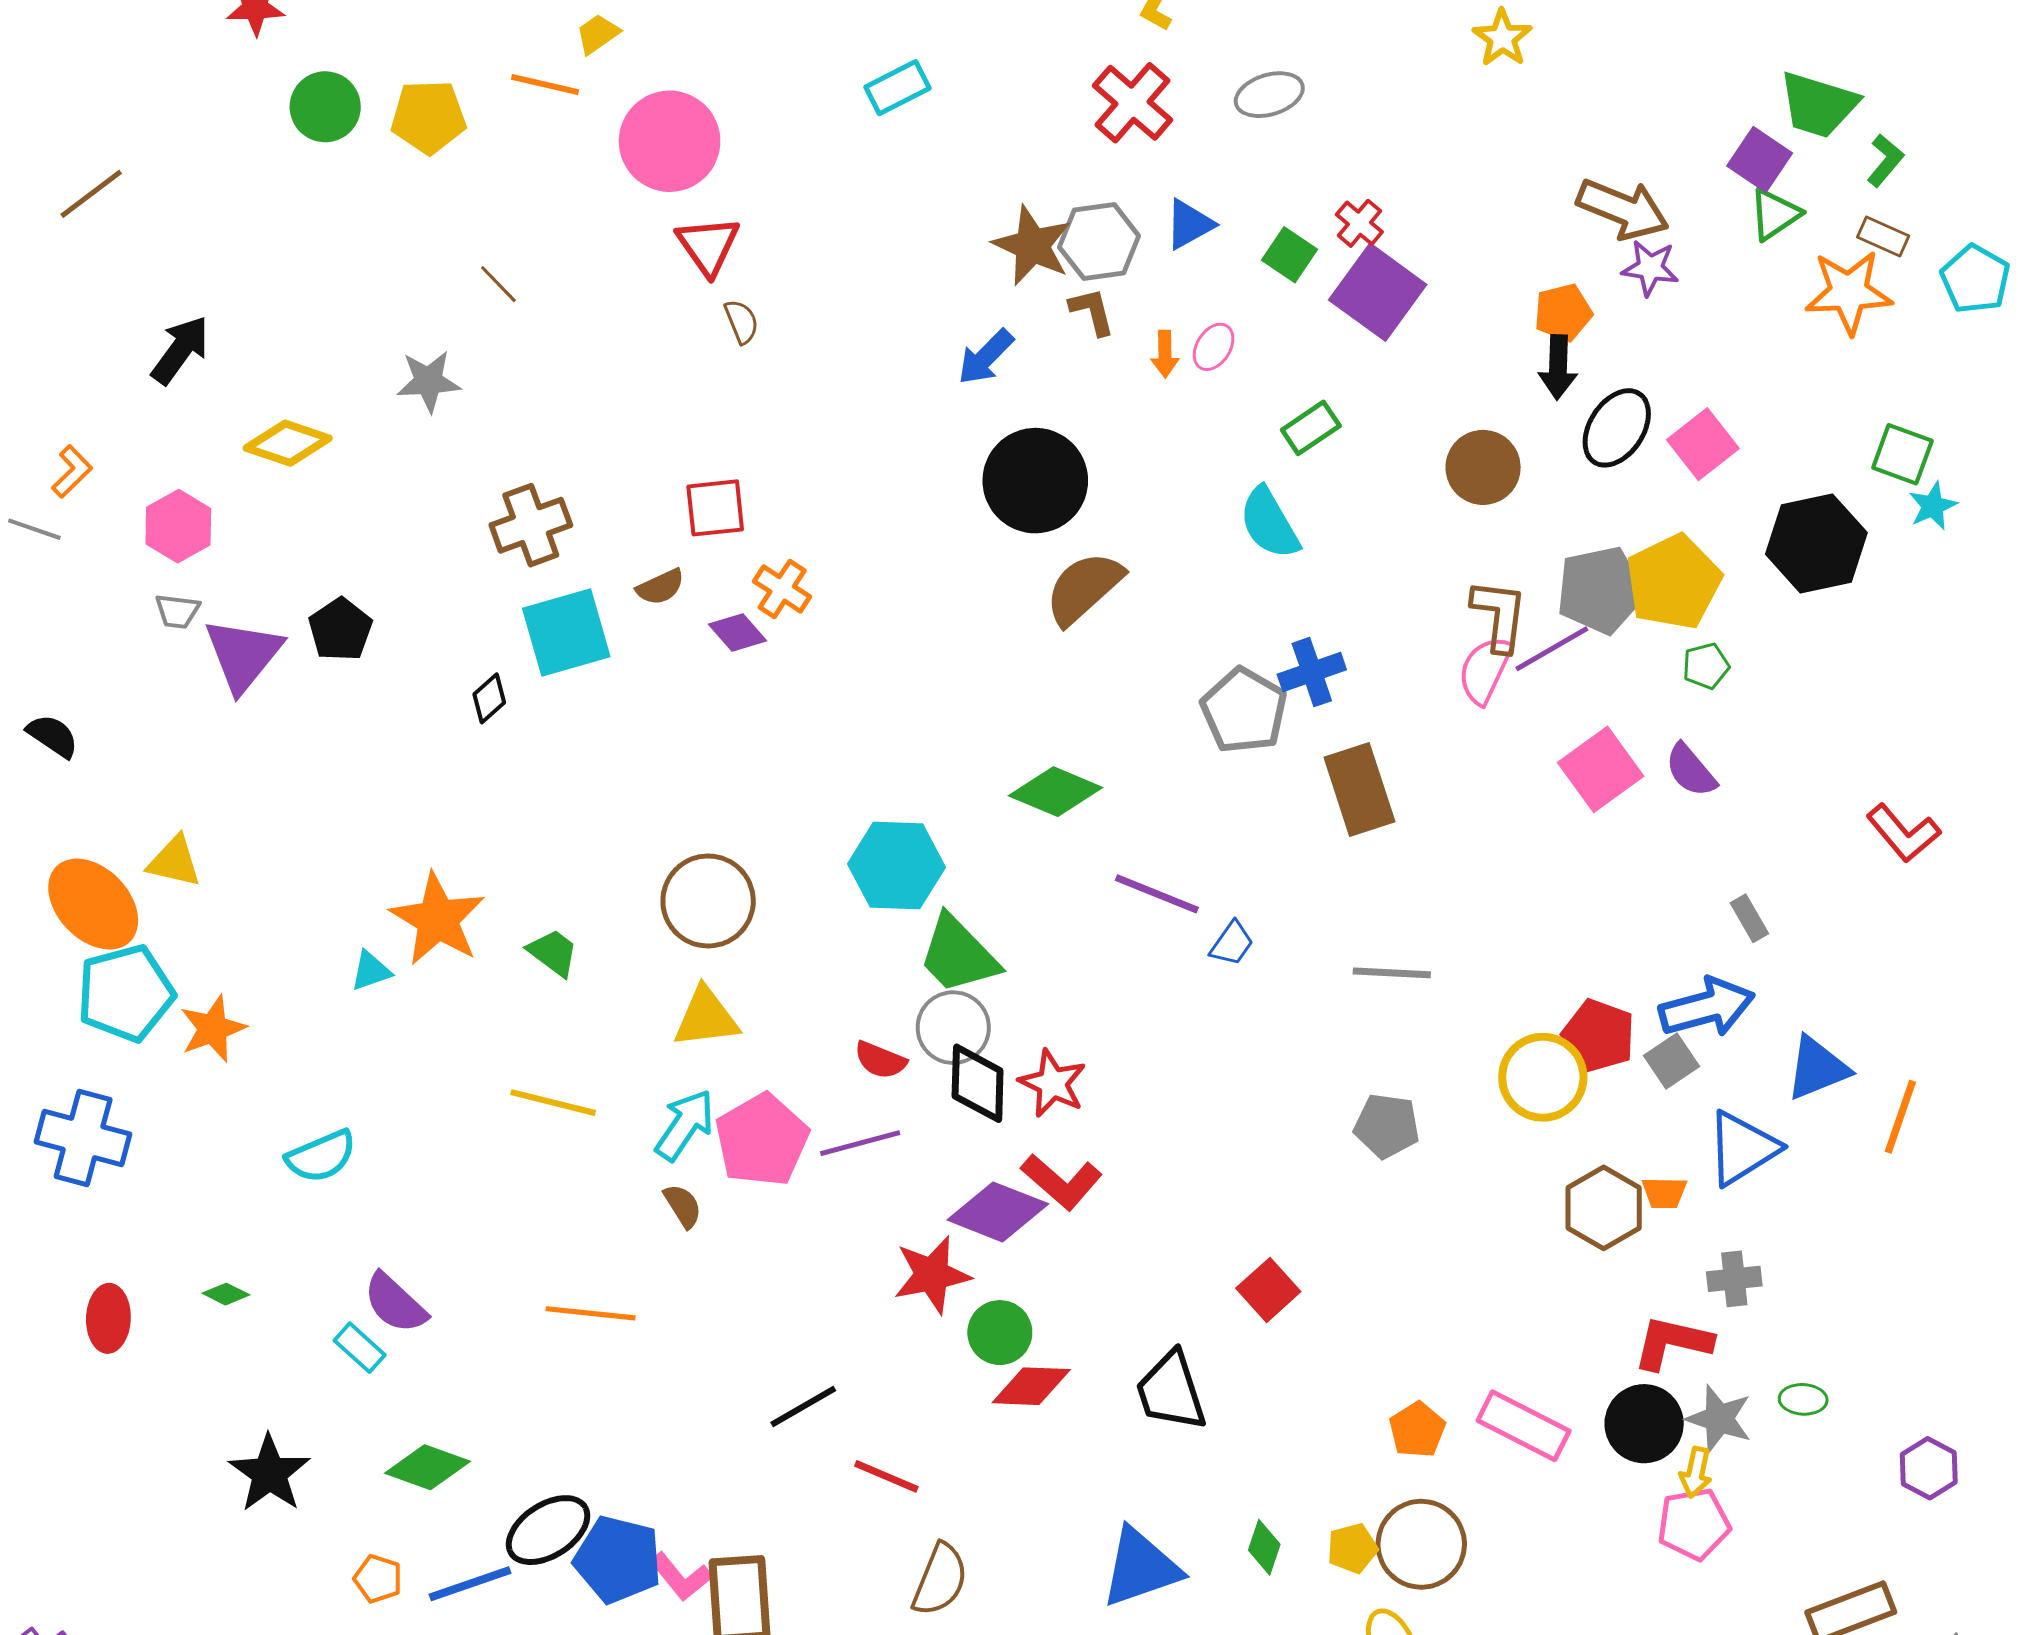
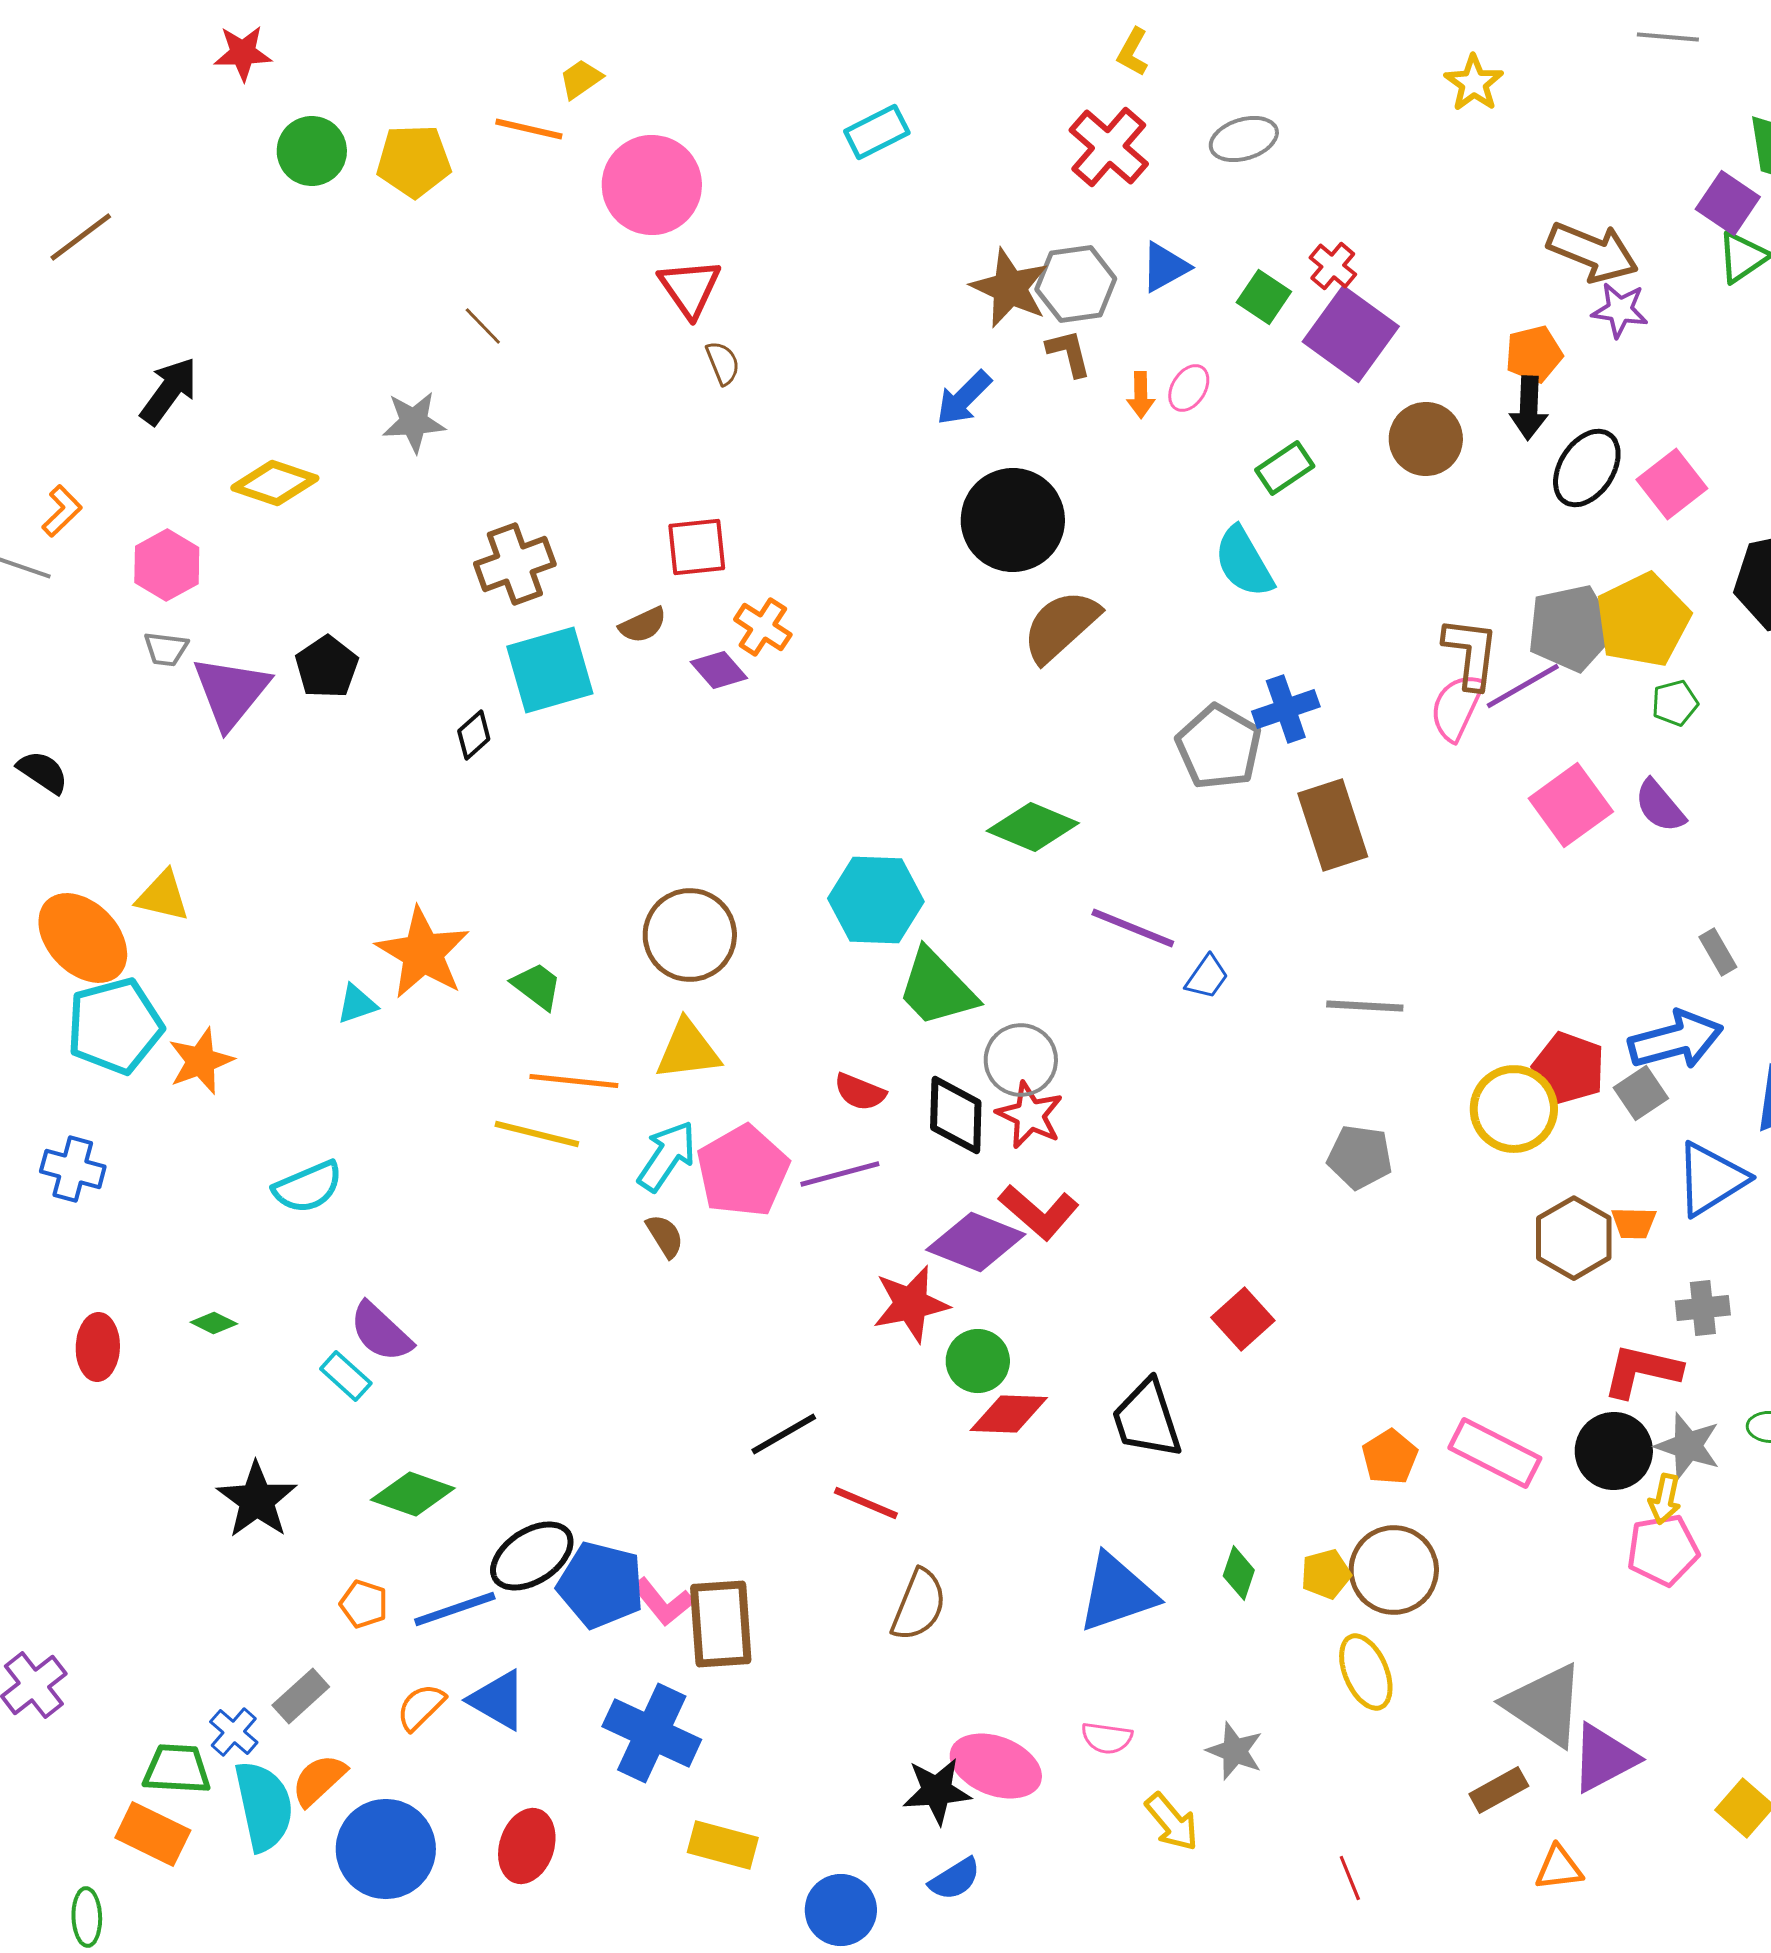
brown circle: (1483, 467) -> (1426, 439), moved
gray circle: (953, 1028) -> (1021, 1060), moved
blue cross: (83, 1138) -> (73, 1169), size x0.7
orange line: (591, 1313) -> (574, 1081), moved

